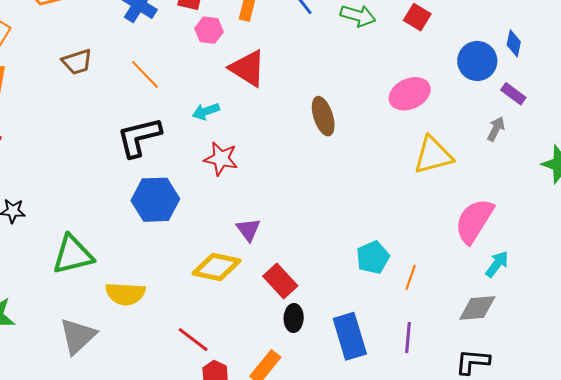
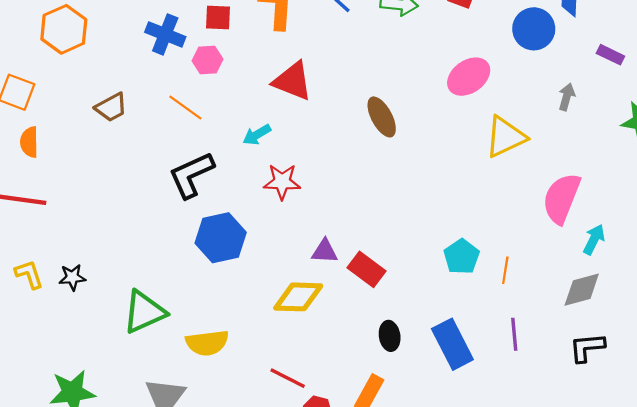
pink hexagon: (209, 30) -> (207, 60), moved
purple rectangle: (513, 94) -> (610, 55), moved
purple triangle: (248, 230) -> (325, 251), turned -40
red rectangle: (280, 281) -> (367, 269), moved

